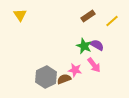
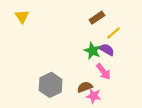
yellow line: (112, 21) -> (113, 33), moved
pink star: (75, 70) -> (94, 96), moved
brown semicircle: (64, 79) -> (85, 87), moved

